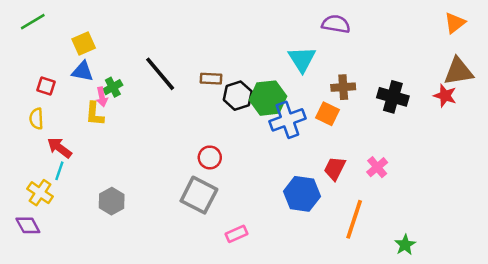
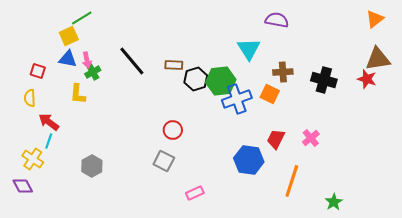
green line: (33, 22) -> (82, 18), moved
pink arrow: (102, 97) -> (87, 60), moved
gray square: (199, 195) -> (164, 161), size x0.7

